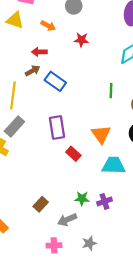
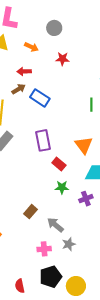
green star: (82, 199) -> (62, 187), moved
purple cross: (104, 201) -> (86, 199), moved
gray arrow: (67, 220) -> (55, 225), turned 66
gray star: (89, 243) -> (69, 244), moved

